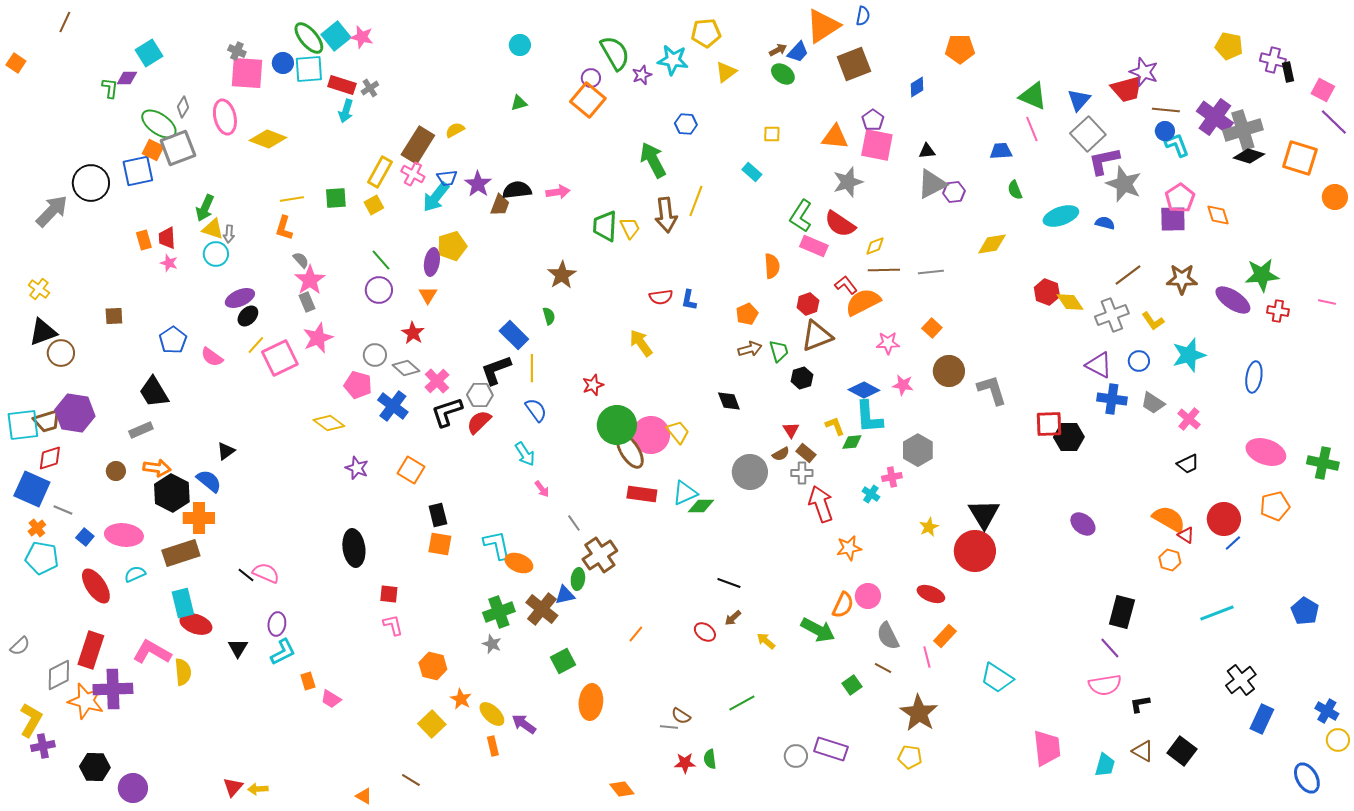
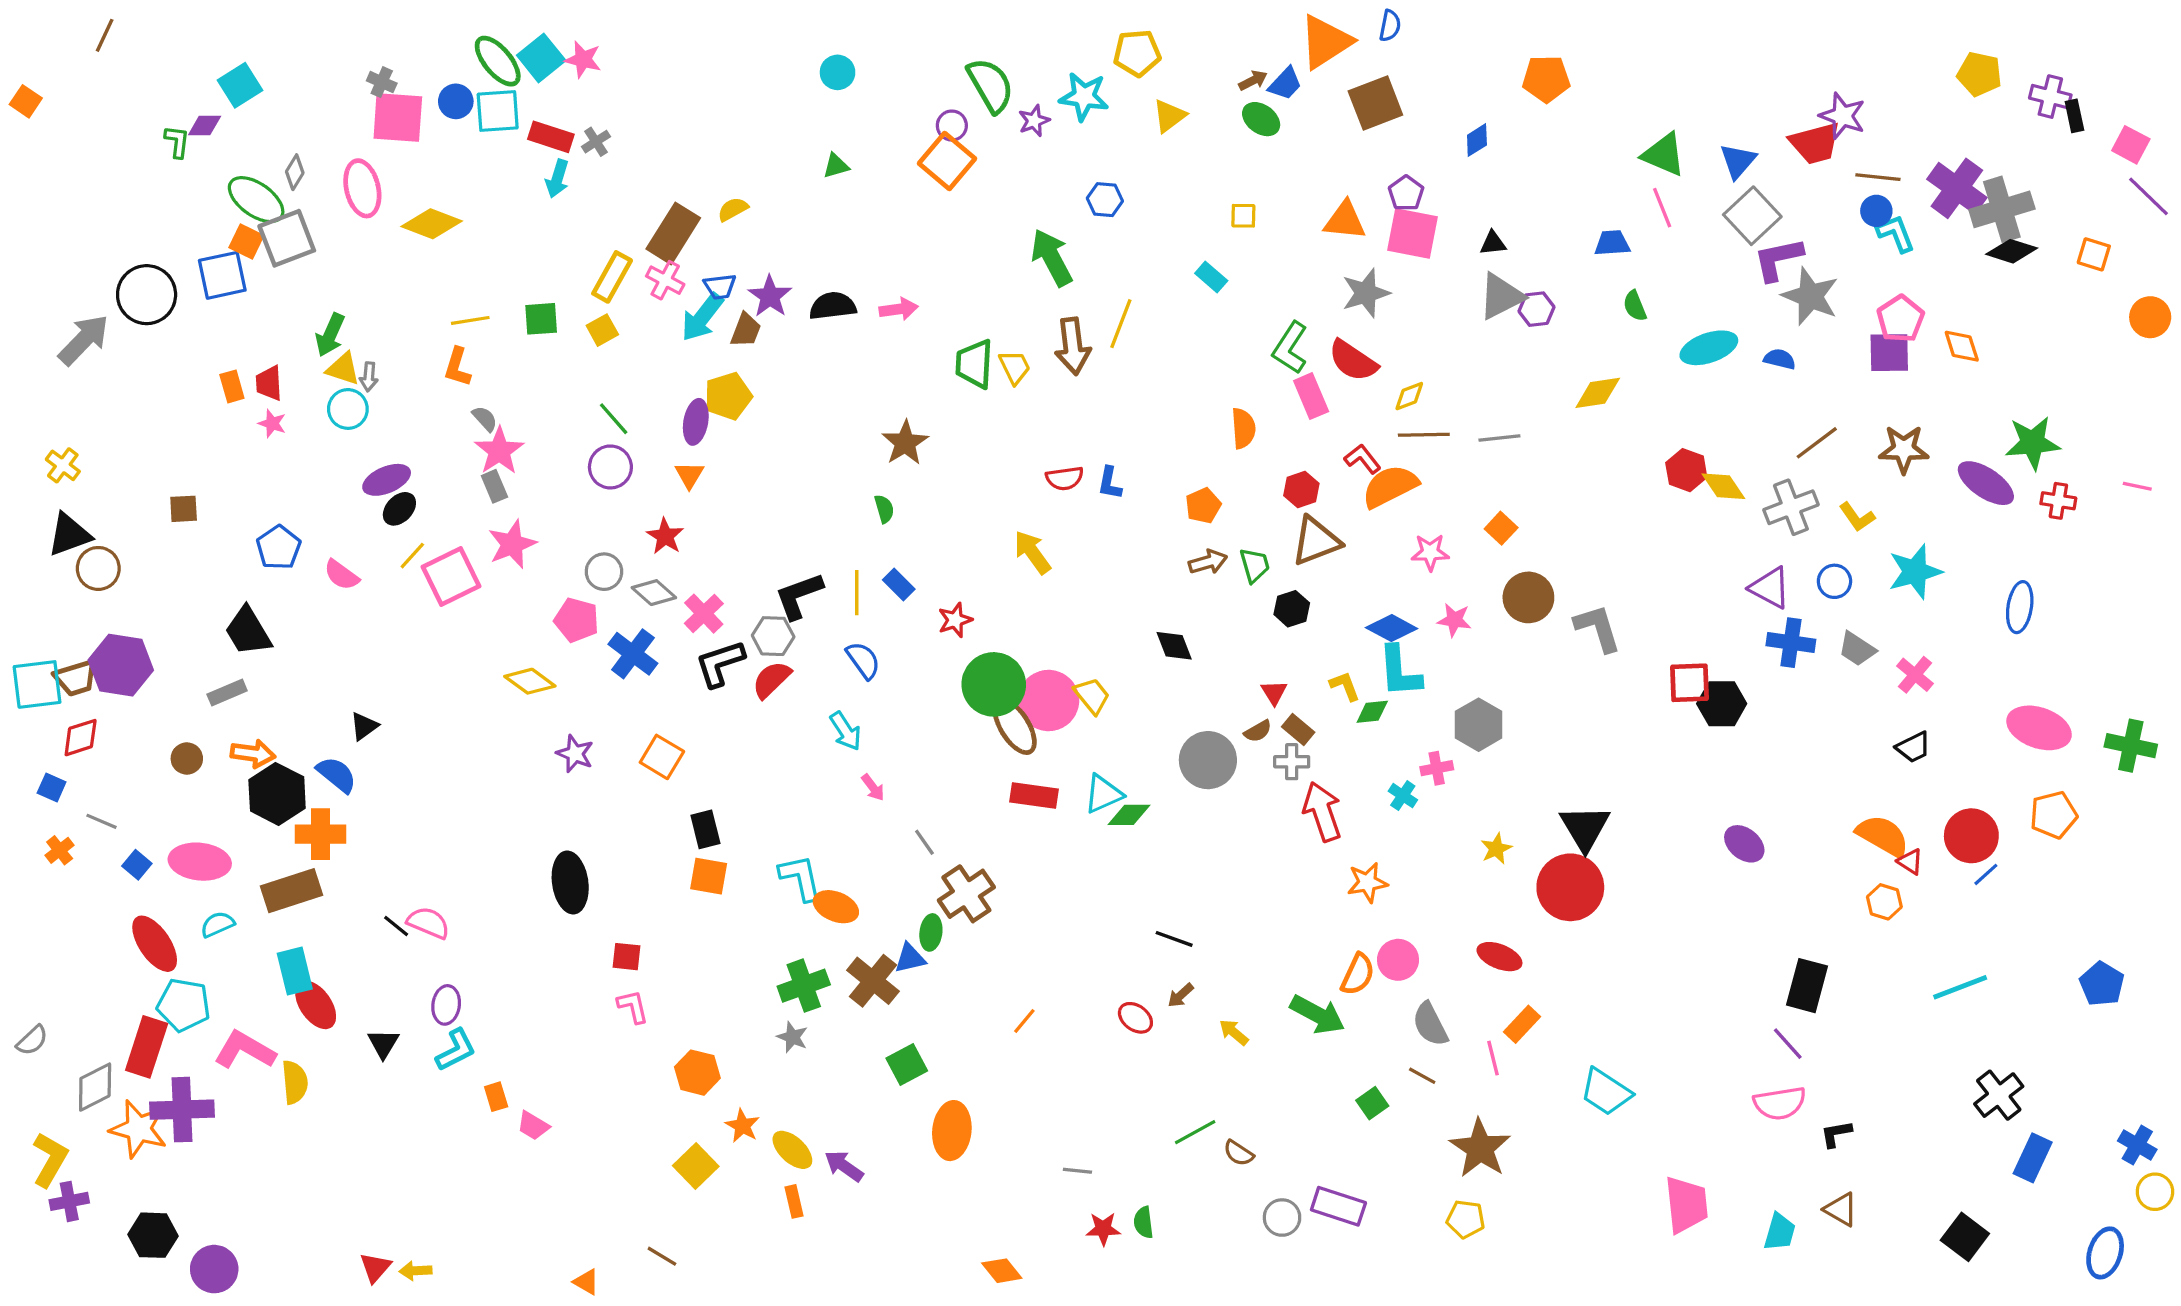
orange square: (1300, 158) -> (2094, 254), size x0.6
brown trapezoid: (500, 205) -> (746, 330), moved
pink rectangle: (814, 246) -> (1311, 396), turned 44
blue rectangle: (514, 335) -> (899, 585), moved, size x0.7
blue square: (32, 489) -> (52, 787), size x0.5
cyan pentagon: (42, 558) -> (184, 1005), moved
red ellipse: (196, 624) -> (316, 1005), turned 36
brown semicircle: (681, 716) -> (1239, 1153), moved
black square: (1182, 751) -> (1965, 1237), moved
blue ellipse: (1307, 778) -> (2105, 1253), turned 48

